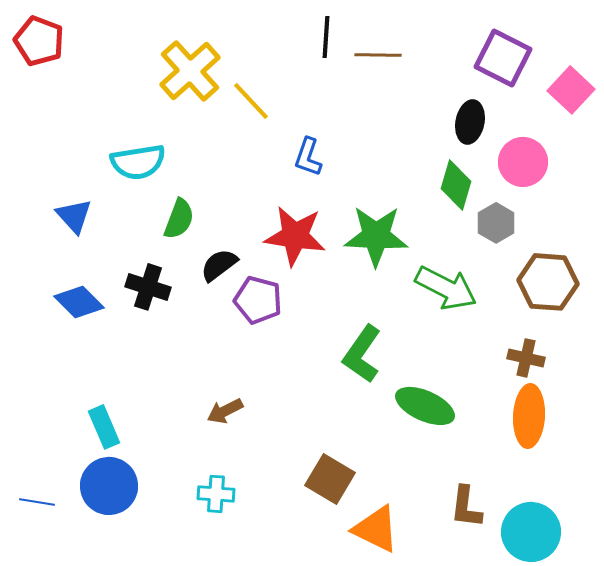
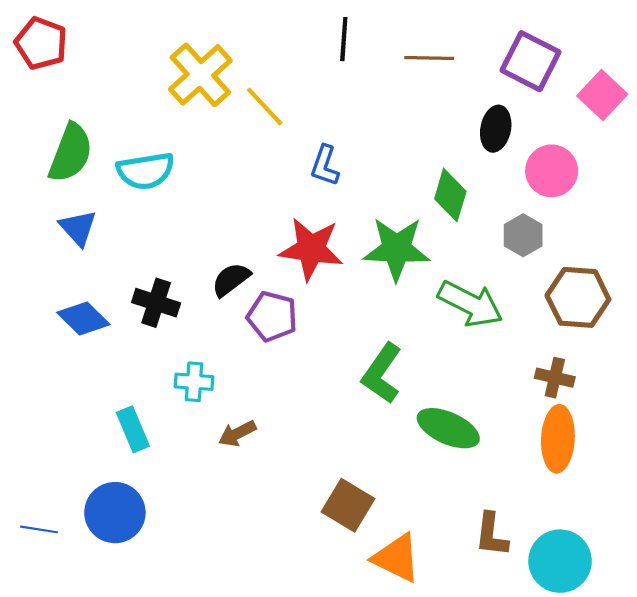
brown line: (378, 55) -> (429, 58), moved
green diamond: (456, 185) -> (450, 195), moved
green semicircle: (179, 219) -> (71, 153), moved, size x1.4
cyan rectangle: (104, 427) -> (133, 429), moved
cyan cross: (216, 494) -> (194, 382), moved

